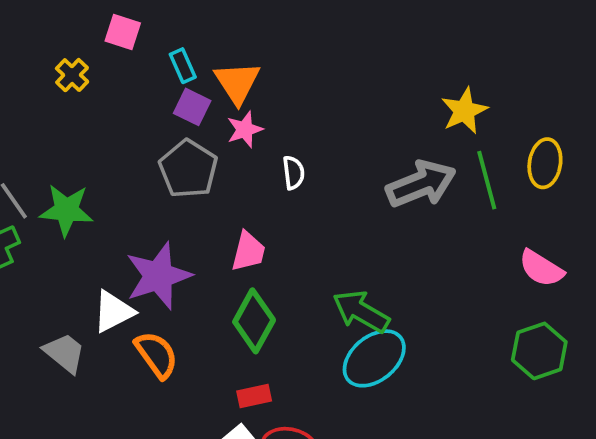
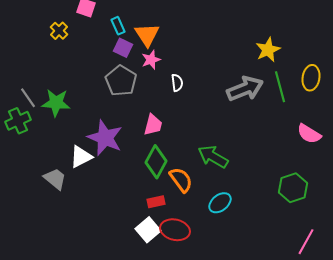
purple star: (158, 276) -> (105, 138), turned -30
green hexagon: (539, 351) -> (293, 188), moved
orange semicircle: (156, 355) -> (181, 180), moved
cyan ellipse: (374, 358) -> (220, 203), moved, size x0.7

